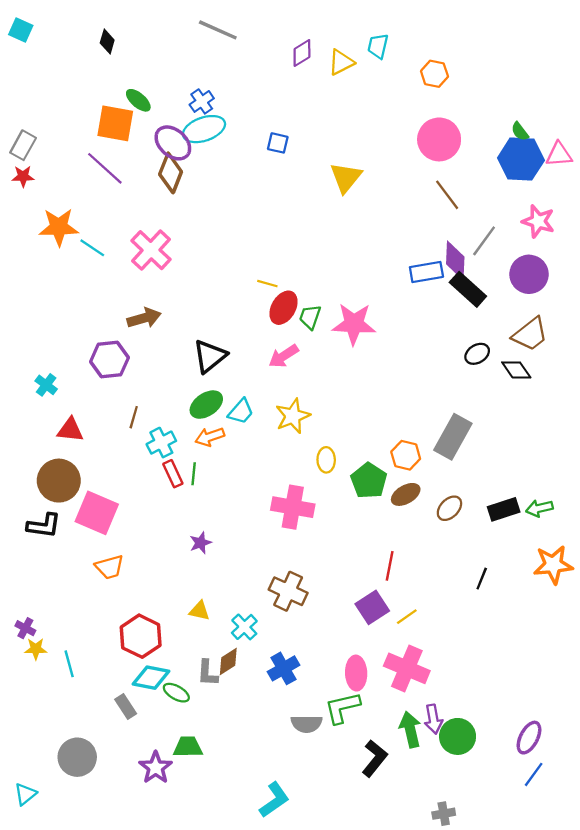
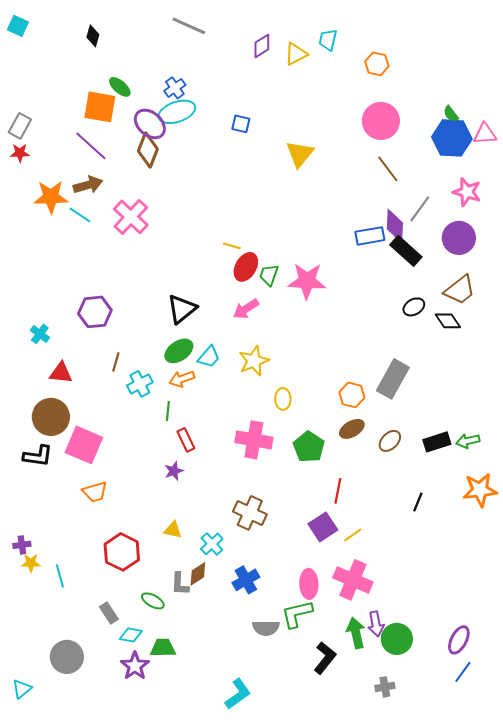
brown arrow: (144, 318) -> (88, 185), moved
red rectangle: (173, 474) -> (186, 440), moved
green pentagon: (369, 481) -> (309, 447), moved
purple cross: (25, 628) -> (22, 545), turned -36
cyan diamond: (151, 678) -> (131, 635), moved, size x0.7
gray cross: (444, 814) -> (385, 687), moved

